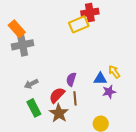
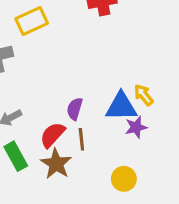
yellow rectangle: (79, 24) -> (32, 21), moved
blue triangle: (100, 79) -> (121, 107), size x1.5

